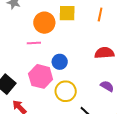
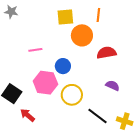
orange circle: (44, 23) -> (82, 35), moved

